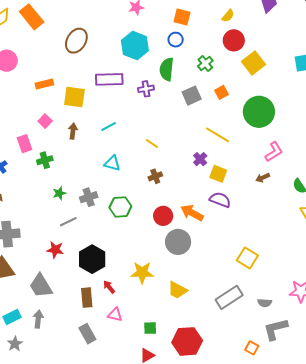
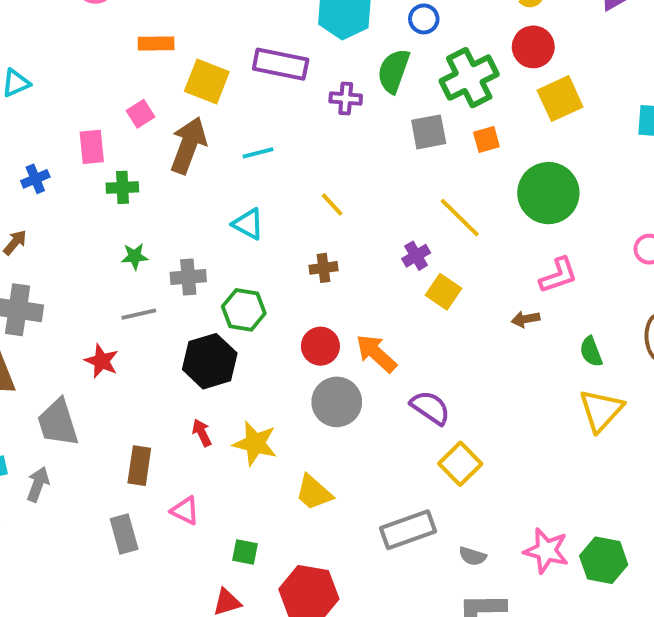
green cross: (205, 63) -> (469, 78), size x1.8
brown arrow: (73, 131) -> (188, 145), size x1.8
purple semicircle: (220, 200) -> (430, 408), moved
black hexagon: (92, 259) -> (210, 361), moved
red arrow: (109, 287) -> (202, 433), moved

